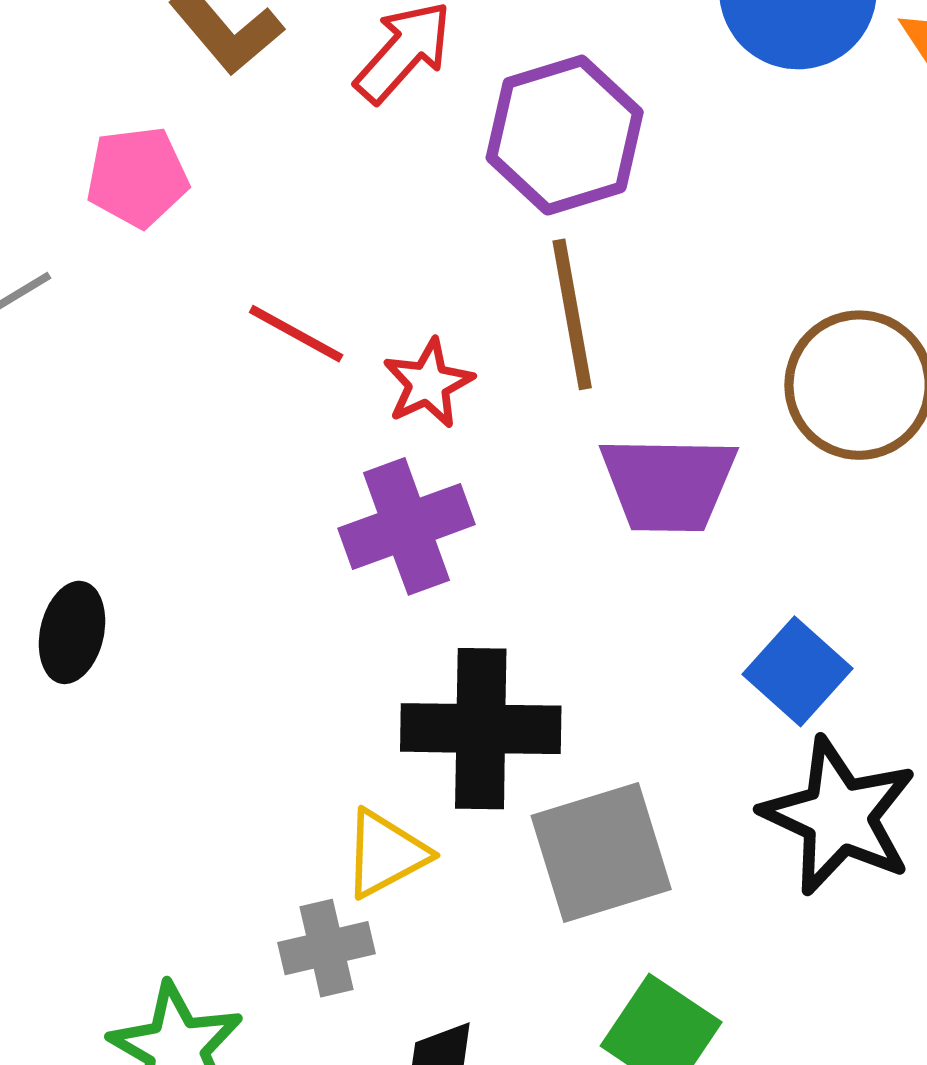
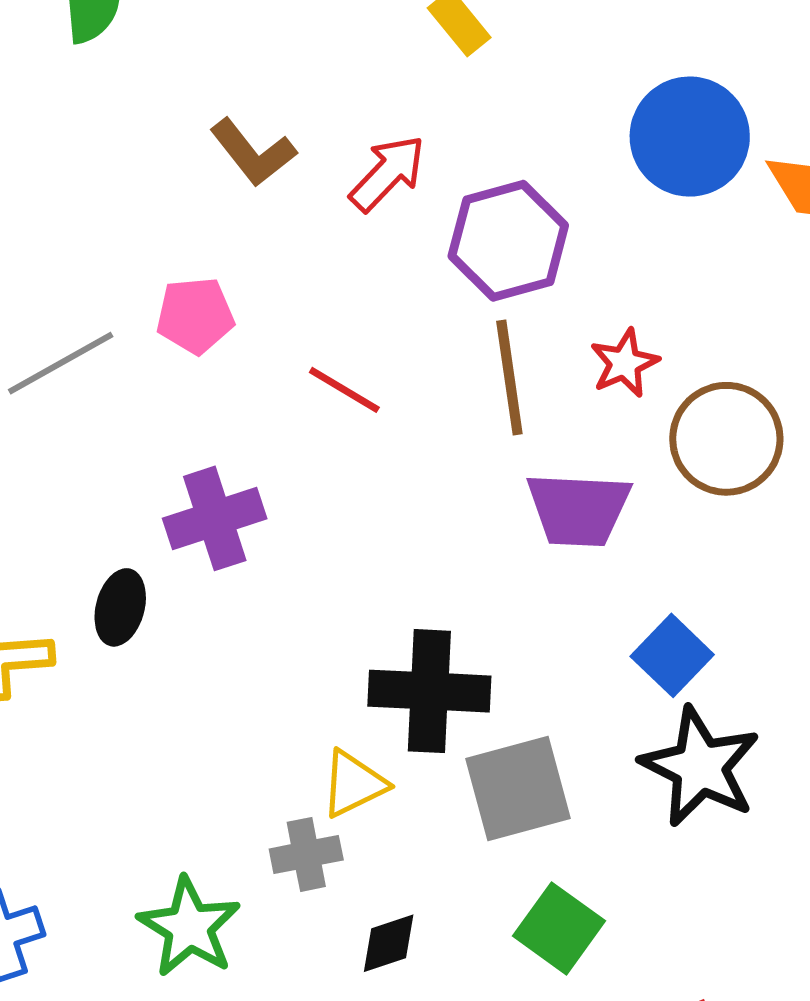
pink pentagon: (137, 177) -> (195, 315), moved
red line: (296, 334) -> (344, 390), moved
red star: (428, 383) -> (624, 363), moved
purple cross: (407, 526) -> (215, 518), moved

